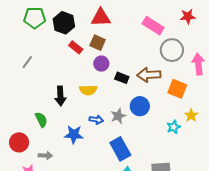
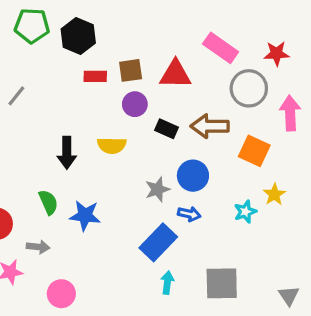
red star: (188, 16) -> (277, 54), moved
red triangle: (101, 18) -> (175, 74), moved
brown square: (98, 43) -> (131, 70), turned -35
red rectangle: (76, 47) -> (95, 76), turned -40
green semicircle: (41, 120) -> (48, 202), moved
blue arrow: (96, 120) -> (189, 214), moved
blue rectangle: (120, 149) -> (158, 242), turned 70

